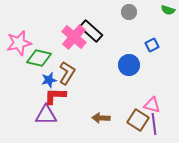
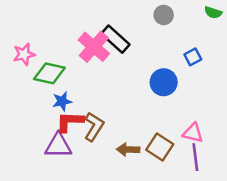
pink star: (19, 43) -> (24, 54), size x0.7
brown L-shape: (67, 73) -> (94, 127), moved
brown square: (138, 120) -> (160, 147), moved

